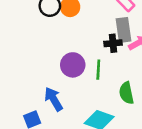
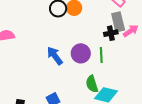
green semicircle: (126, 93) -> (92, 84), moved
blue arrow: (53, 99) -> (55, 56), moved

